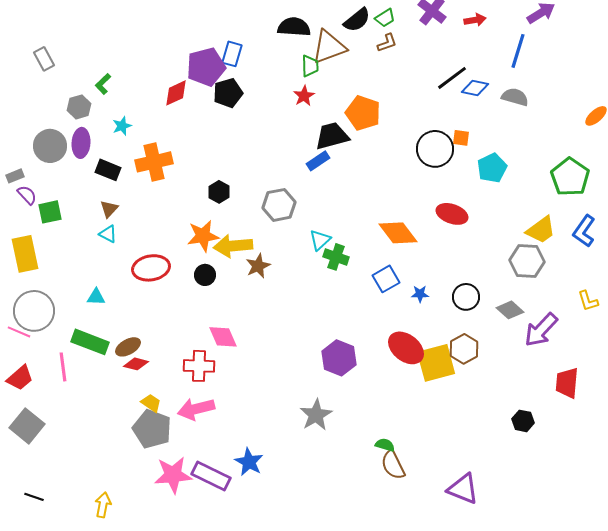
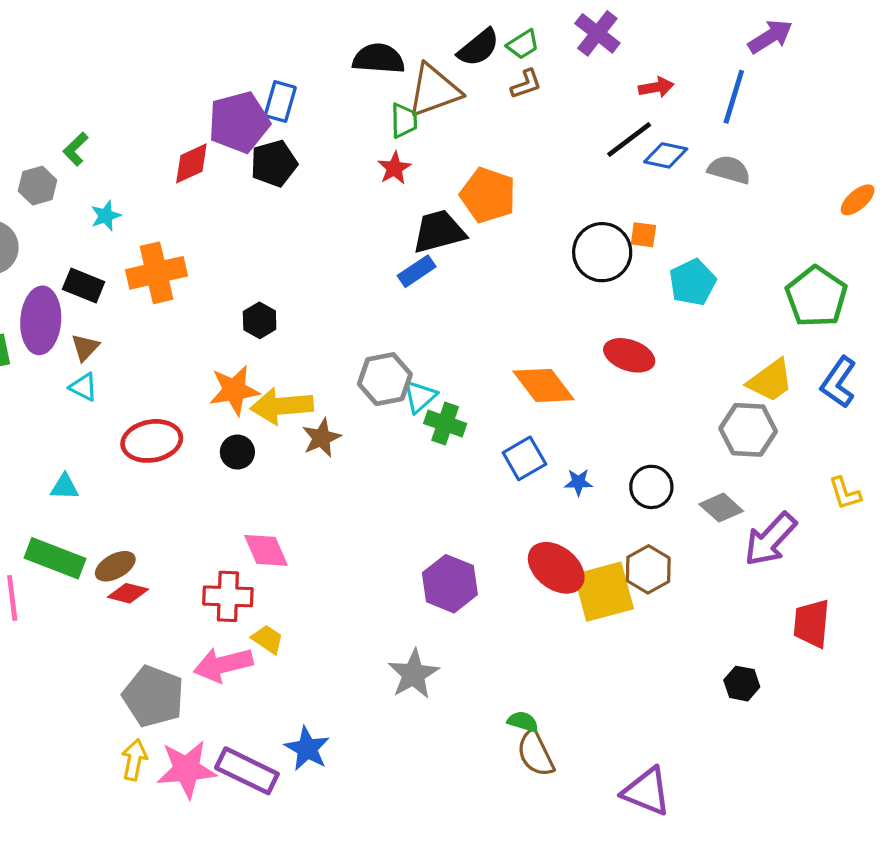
red arrow: (475, 20) -> (656, 87), moved
purple ellipse: (81, 143) -> (41, 320), moved, size x1.4
gray hexagon: (279, 205) -> (385, 379), moved
yellow trapezoid: (151, 403) -> (268, 639), moved
yellow arrow: (103, 505) -> (134, 760), moved

